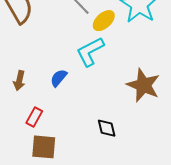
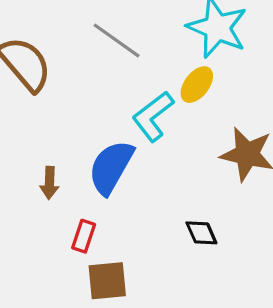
yellow ellipse: (104, 21) -> (197, 85), moved
blue semicircle: (59, 78) -> (111, 167), size x1.8

